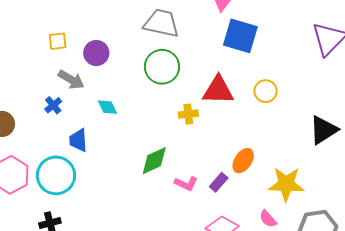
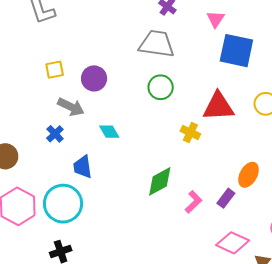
green circle: (162, 67) -> (161, 87), size x0.7
yellow cross: (188, 114) -> (190, 133), turned 36
pink L-shape: (186, 184) -> (193, 202), turned -65

